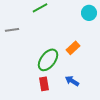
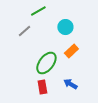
cyan circle: (89, 13) -> (65, 27), moved
gray line: (12, 30) -> (24, 31), moved, turned -32

